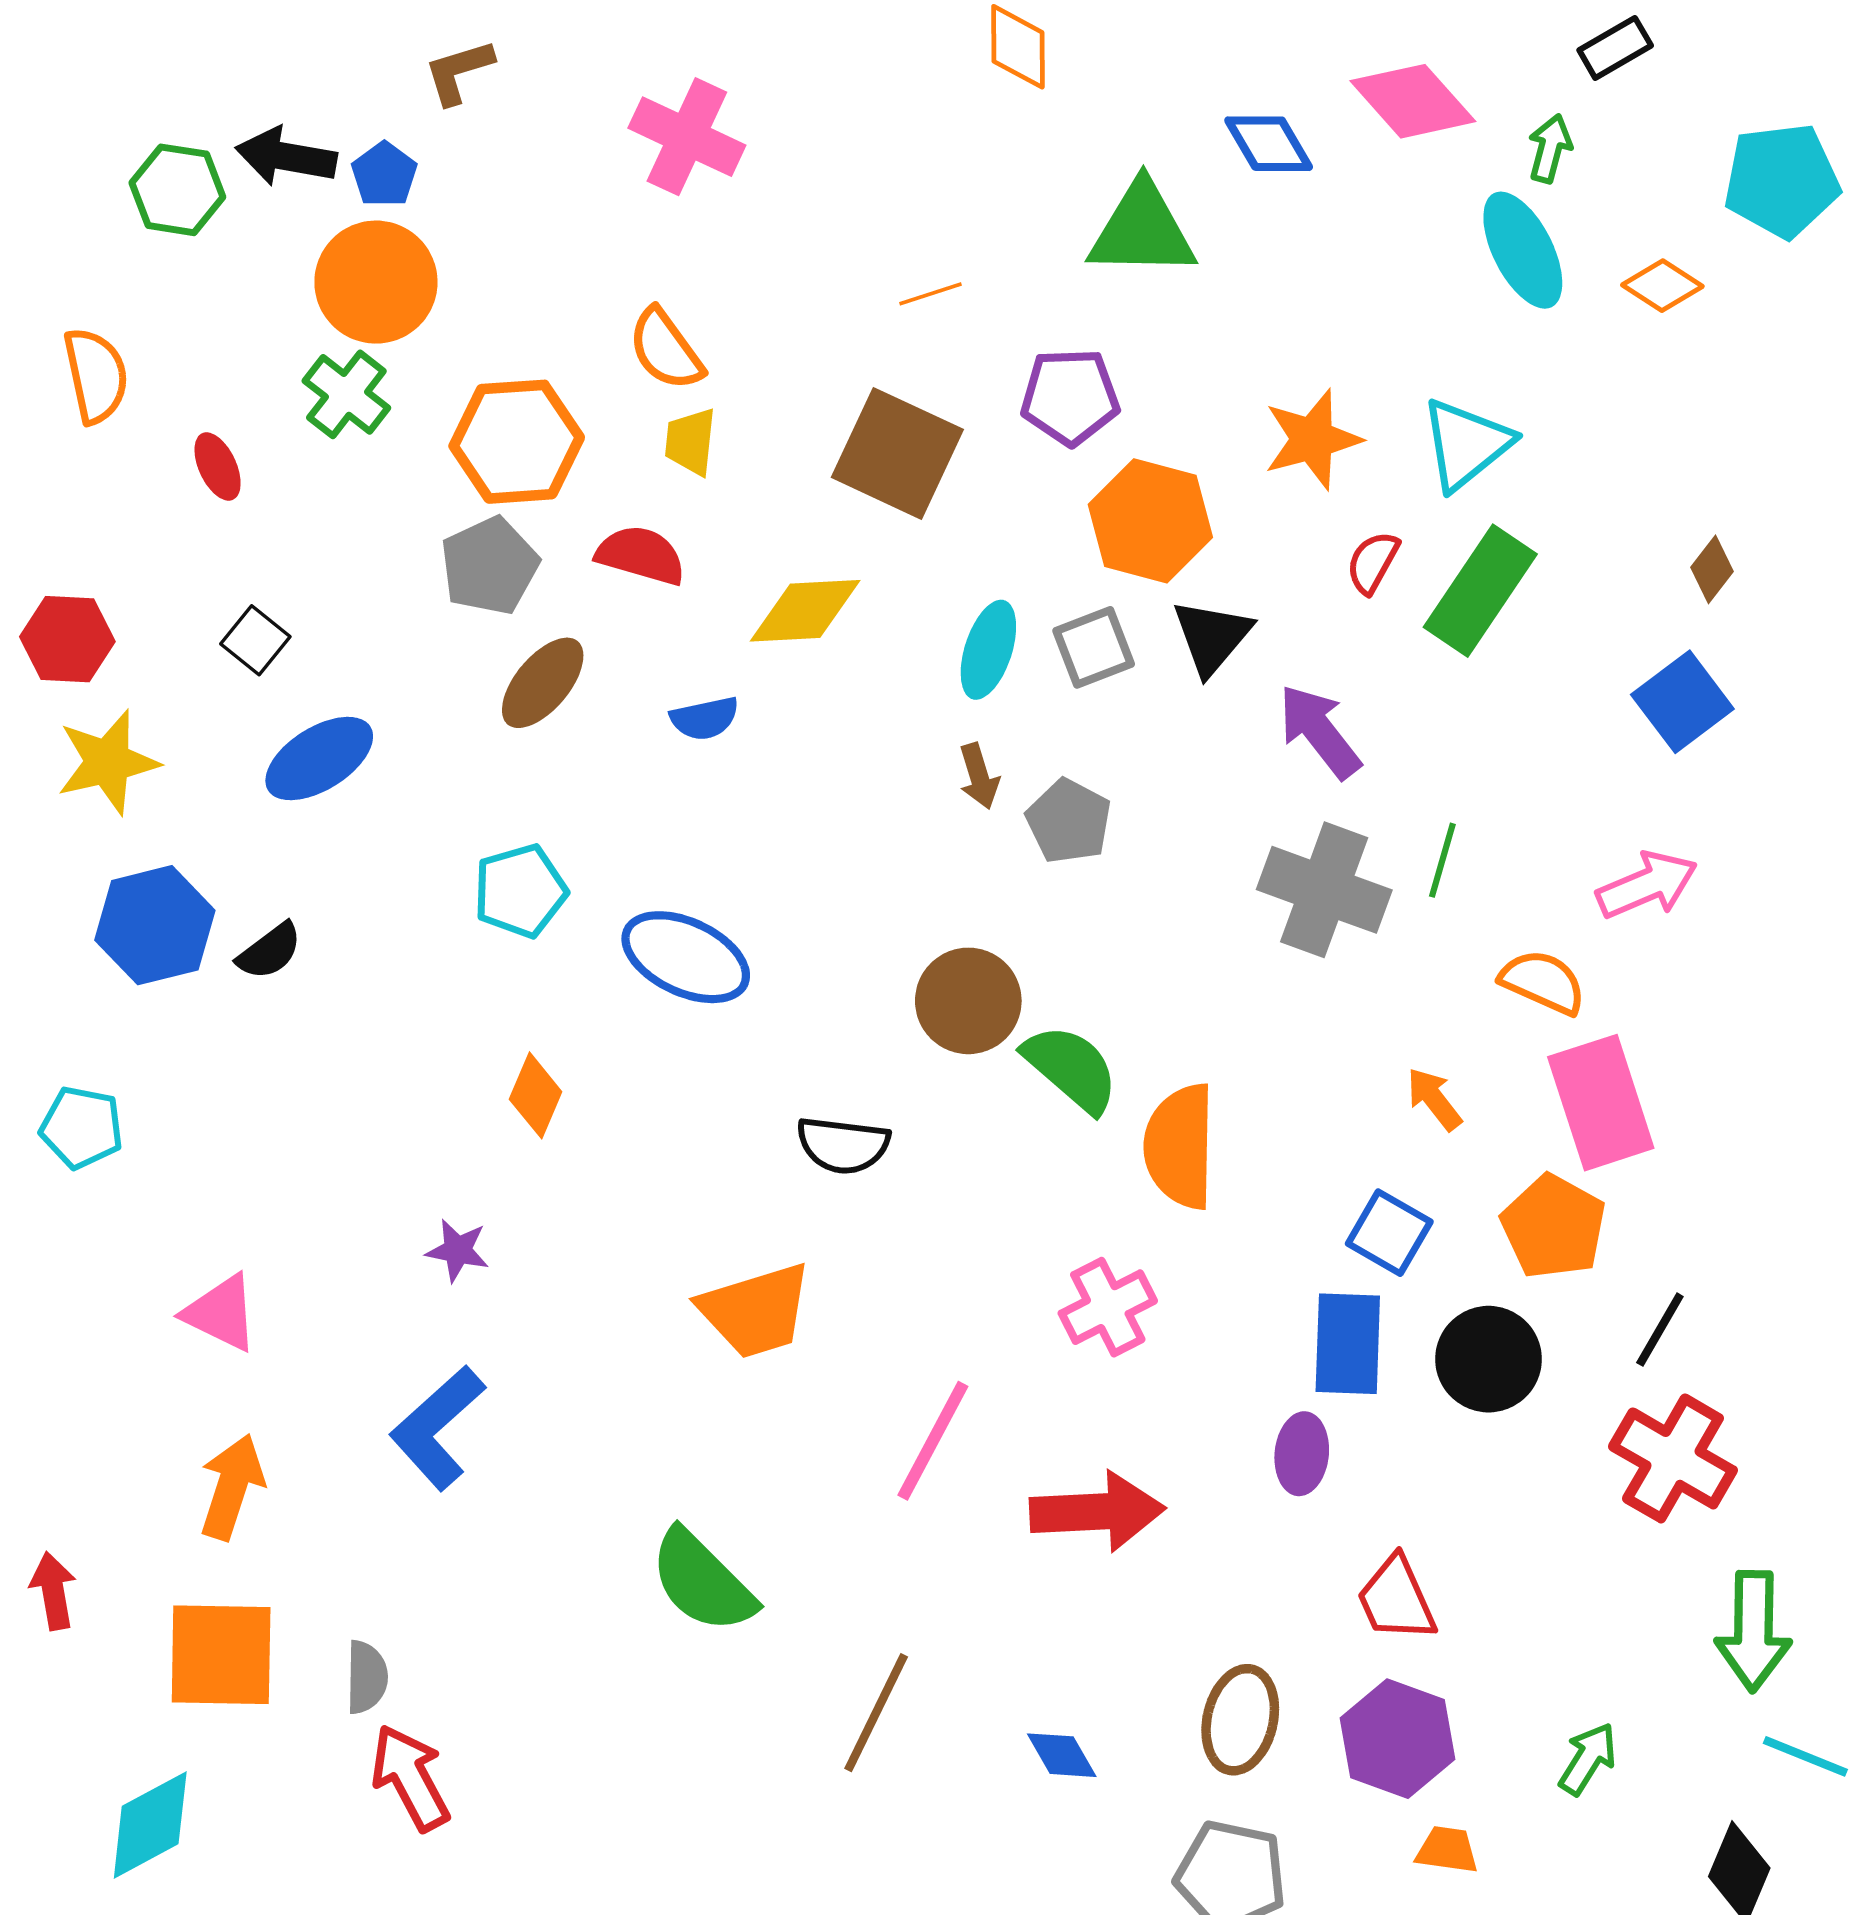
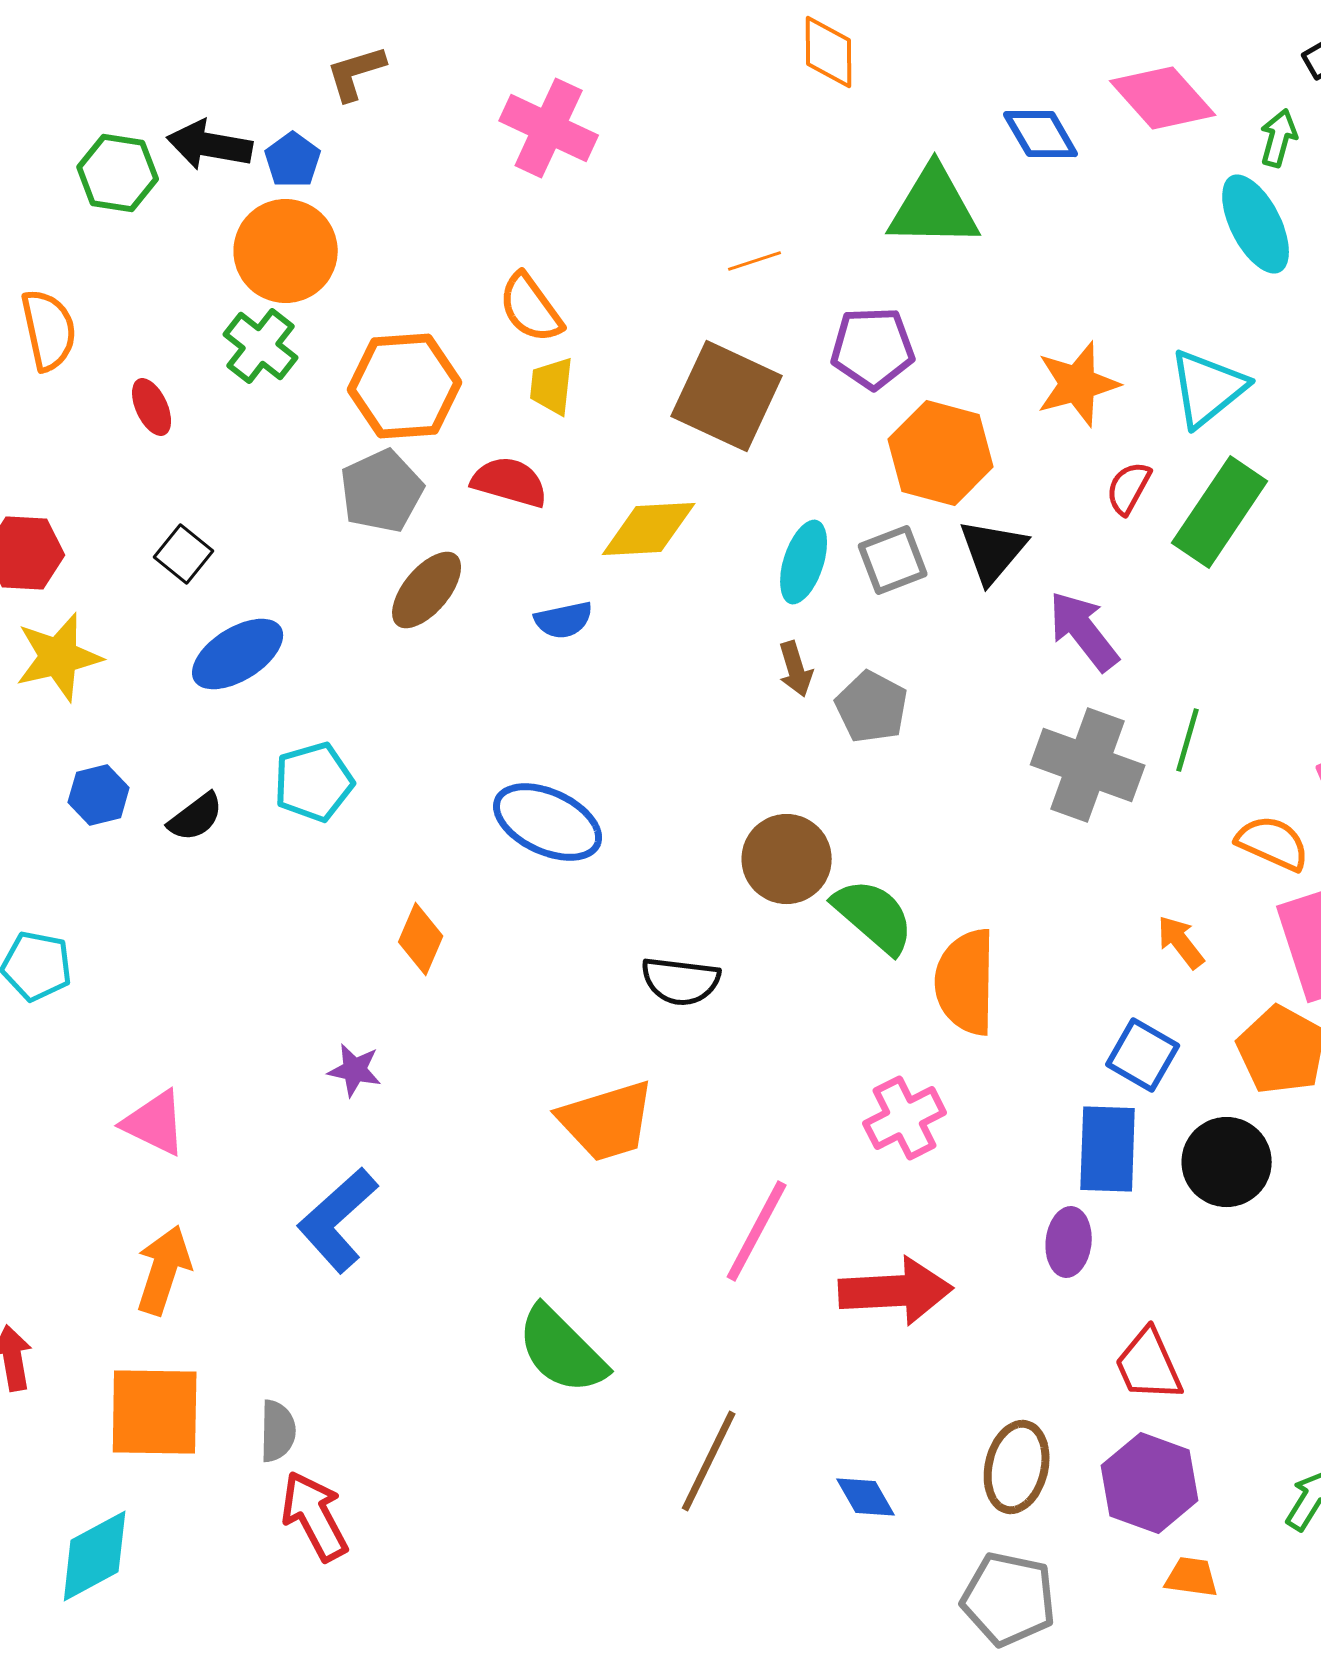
cyan pentagon: (520, 891) -> (314, 782), moved
blue hexagon: (155, 925) -> (99, 795), size x0.6

